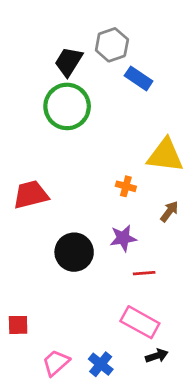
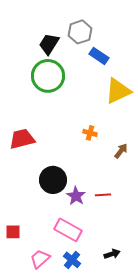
yellow triangle: (165, 155) -> (118, 91), moved, turned -32
purple star: (123, 238) -> (76, 196), moved, turned -30
pink rectangle: (140, 322) -> (68, 230), moved

